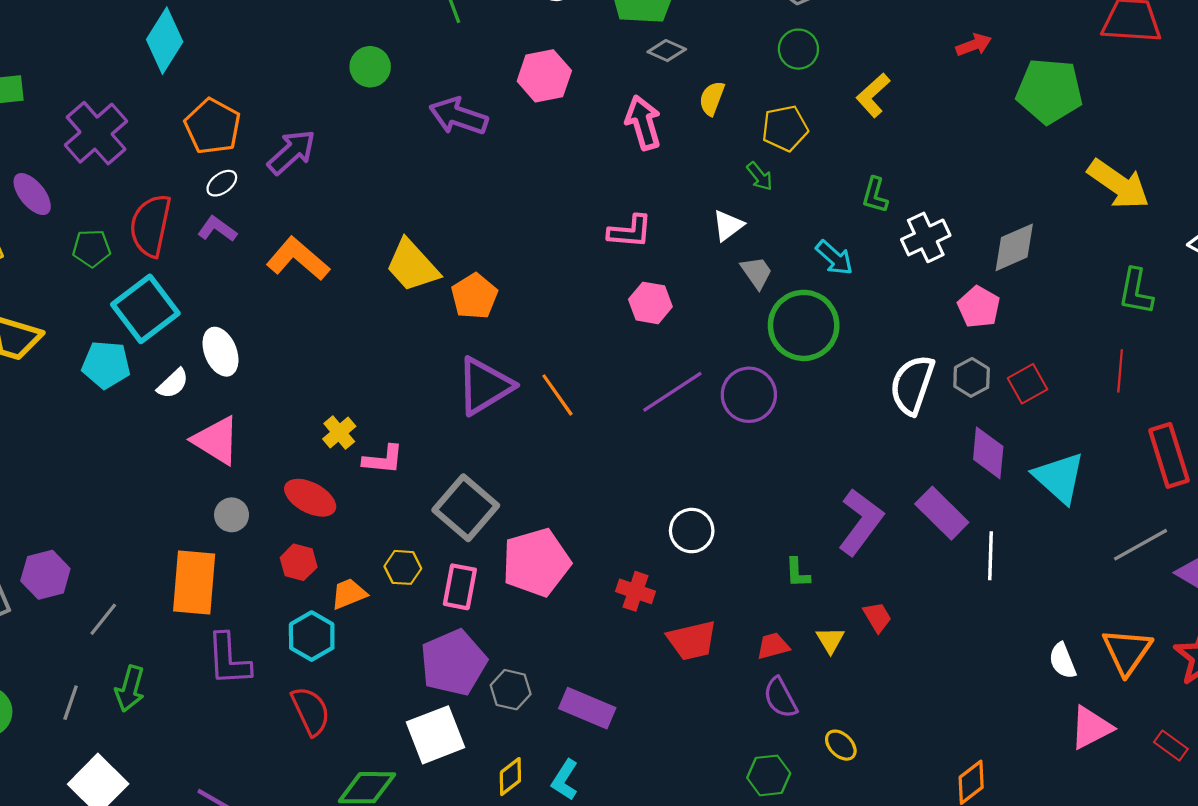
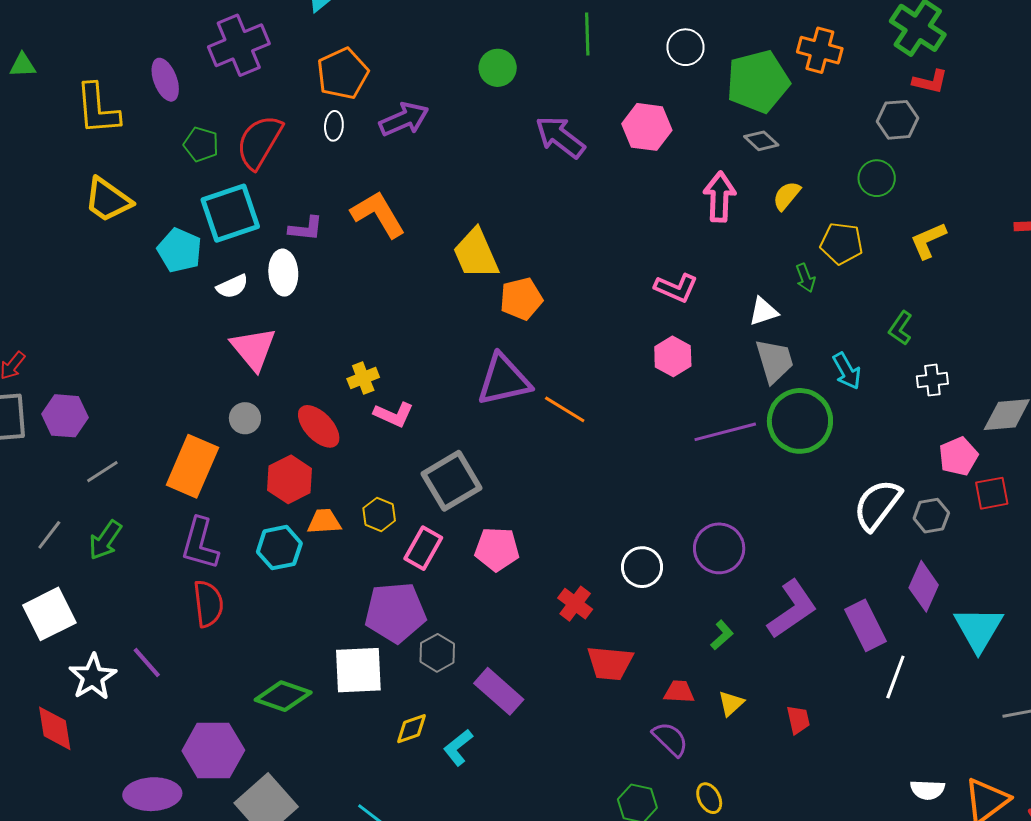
white ellipse: (222, 183) -> (334, 126), turned -68
purple L-shape: (217, 229) -> (306, 229), moved, turned 132
white cross: (926, 237) -> (932, 380), size x0.7
gray trapezoid: (757, 273) -> (774, 361), size x1.4
red square: (1028, 384) -> (992, 493), moved
purple line: (672, 392) -> (725, 432), moved
orange line: (557, 395) -> (565, 409), turned -42
purple circle: (749, 395) -> (719, 548), moved
red hexagon: (299, 562) -> (290, 479), size x1.4
pink pentagon: (536, 562) -> (497, 549), size x0.7
green L-shape: (797, 573) -> (722, 635), turned -148
red trapezoid: (877, 617) -> (798, 720), moved
white semicircle: (1063, 661) -> (927, 790), turned -84
purple semicircle: (780, 698) -> (670, 739), turned 144
red semicircle: (311, 711) -> (208, 604), moved

